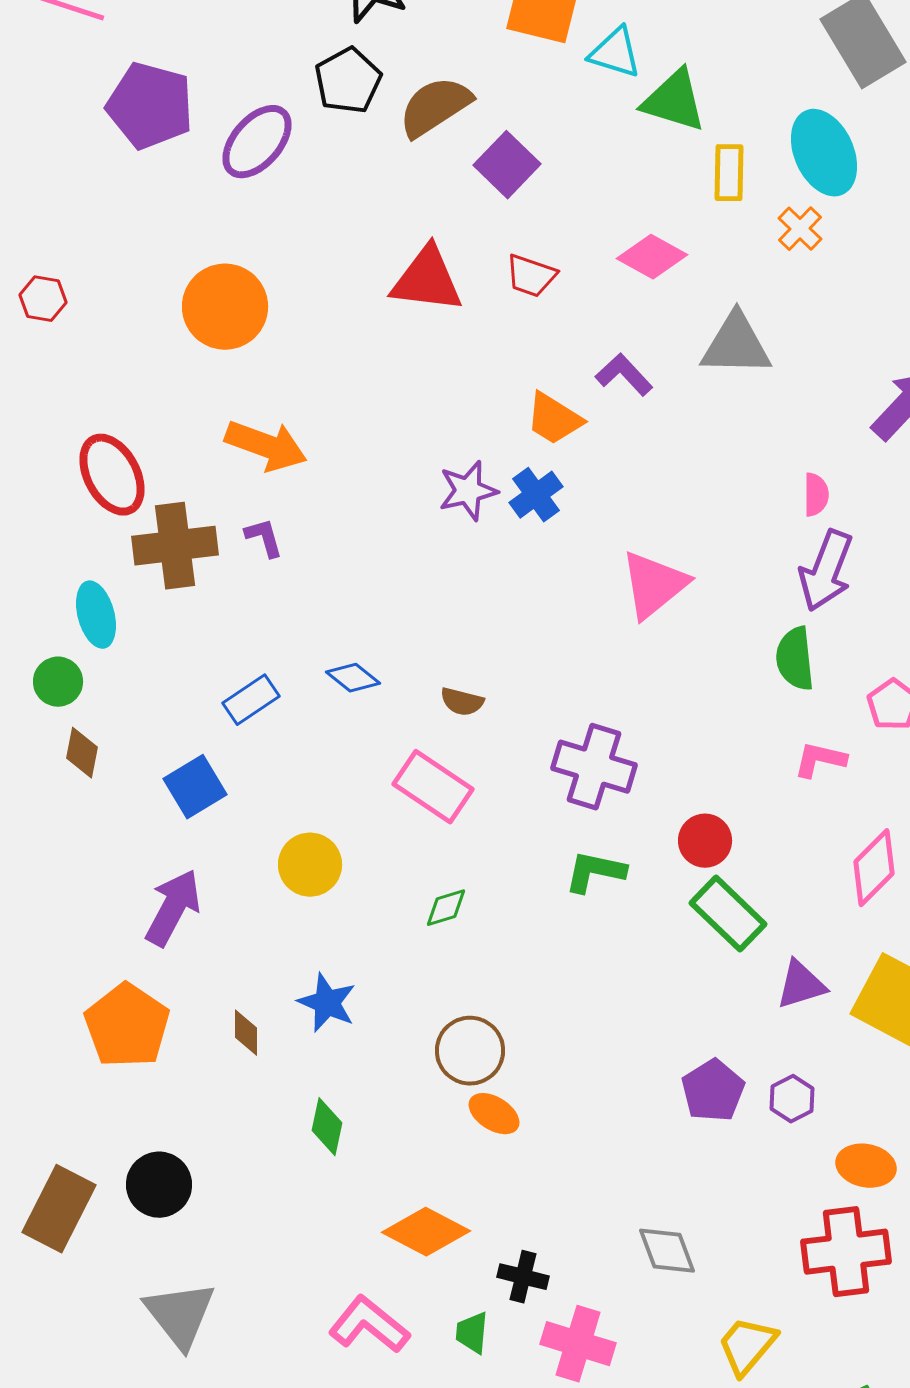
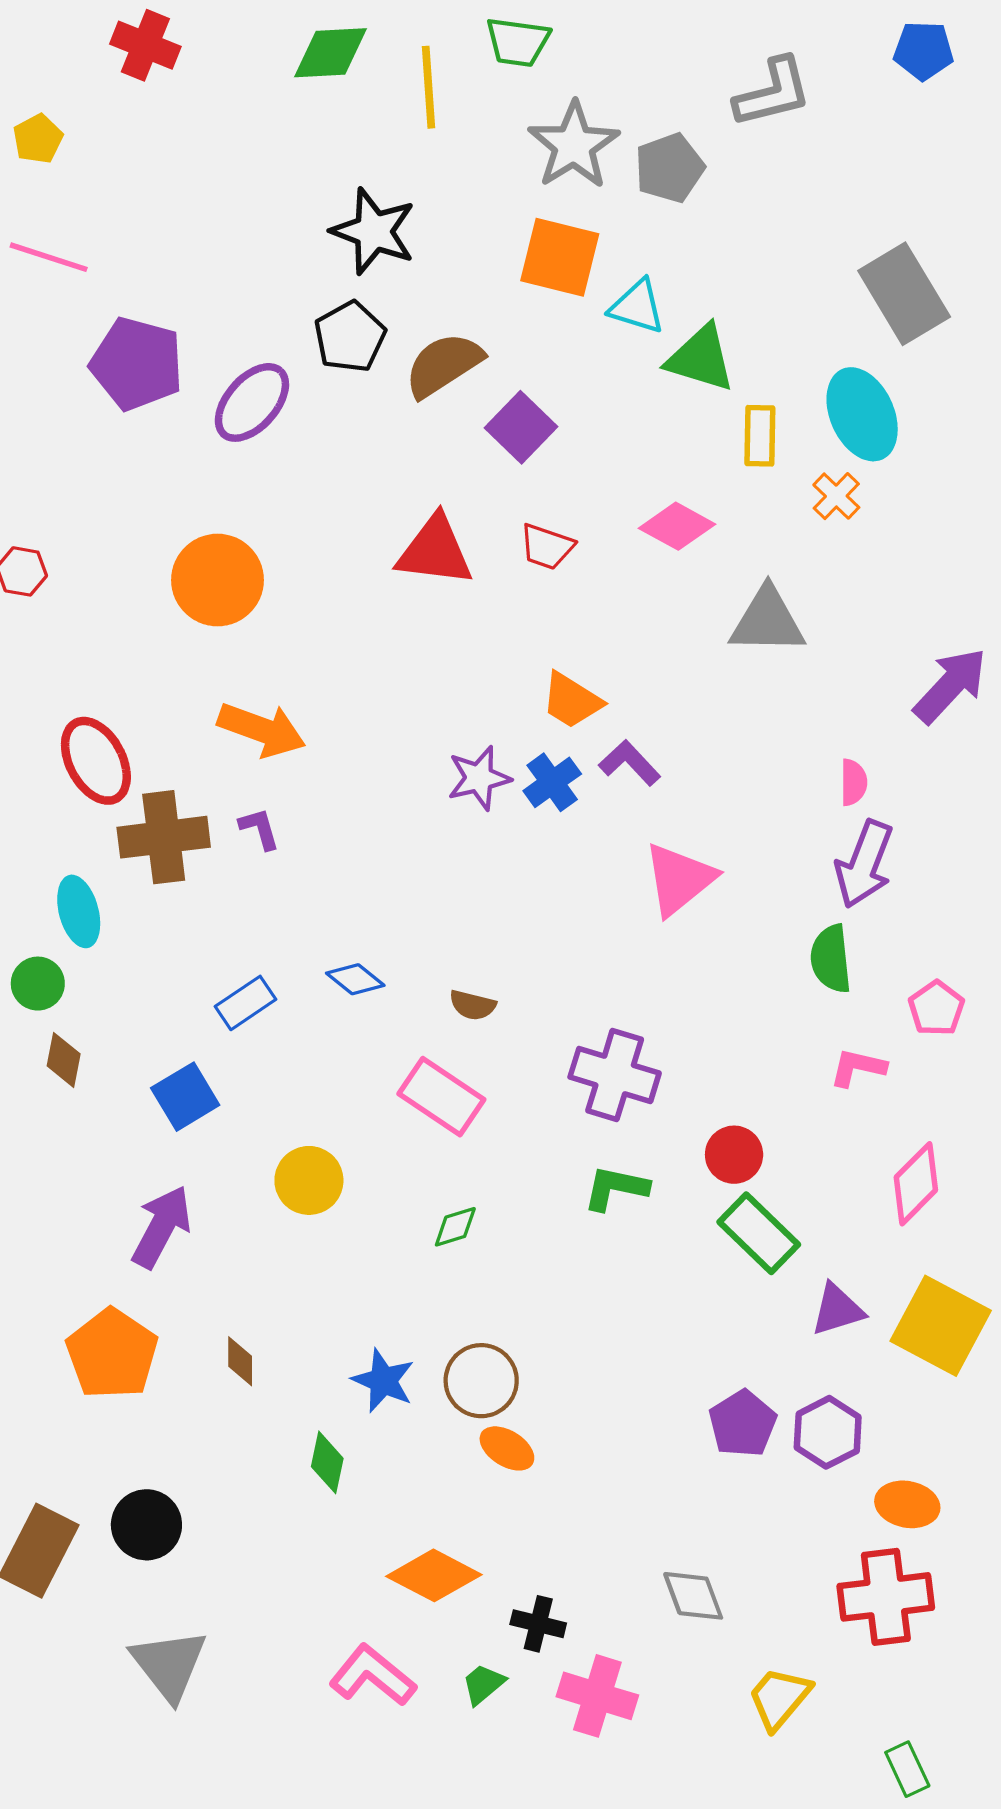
purple L-shape: (624, 375) -> (630, 763), moved
blue star: (327, 1003) -> (383, 1381), moved
purple hexagon: (792, 1099) -> (828, 1432), size x1.4
green trapezoid: (472, 1333) -> (483, 1684), turned 45

